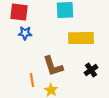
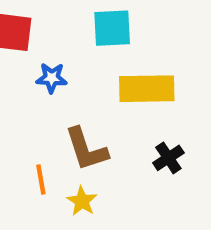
blue star: (25, 33) -> (52, 78), moved

